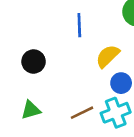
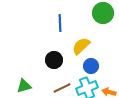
black circle: (34, 62) -> (54, 60), moved

